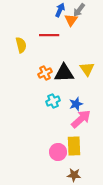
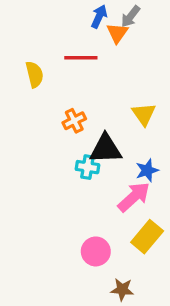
black triangle: (64, 73) -> (106, 149), moved
cyan cross: (53, 101) -> (87, 167), turned 32
blue star: (76, 104) -> (147, 170), moved
yellow rectangle: (74, 146) -> (147, 237), moved, turned 42

